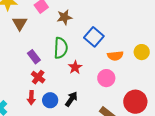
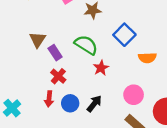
brown triangle: (20, 23) -> (38, 40), moved
green semicircle: (61, 48) -> (86, 45), turned -65
pink circle: (106, 78) -> (134, 95), moved

